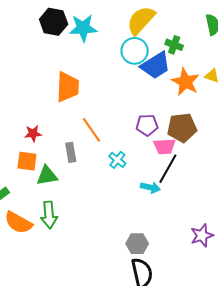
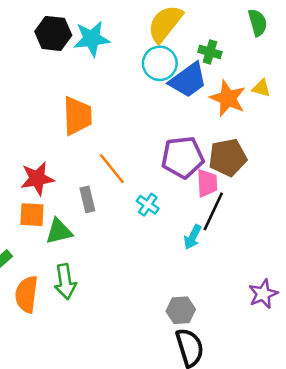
purple pentagon: (147, 125) -> (183, 157), size x1.5
red star: (33, 134) -> (37, 179), size x1.5
pink trapezoid: (164, 146) -> (207, 183), turned -85
cyan arrow: (150, 187) -> (193, 237), turned 108
orange semicircle: (18, 223) -> (27, 294), turned 72

